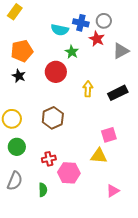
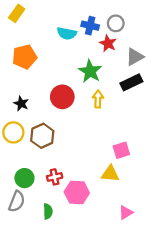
green star: (72, 52) -> (90, 71), moved, size x1.5
red circle: (56, 72) -> (62, 97), moved
black star: (19, 76) -> (21, 104), moved
black rectangle: (118, 93) -> (131, 82), moved
brown hexagon: (53, 118) -> (42, 136), moved
green circle: (17, 147) -> (24, 178), moved

